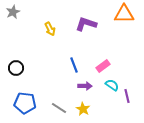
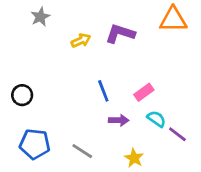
gray star: (13, 12) -> (40, 17), moved
yellow arrow: (50, 29) -> (81, 41), moved, turned -88
purple line: (127, 96) -> (177, 134), turned -40
yellow star: (83, 109) -> (134, 158), moved

